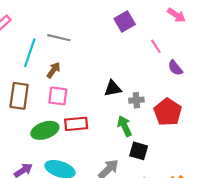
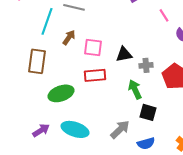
pink square: (58, 96) -> (93, 47), moved
red rectangle: (76, 124) -> (95, 75), moved

